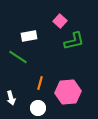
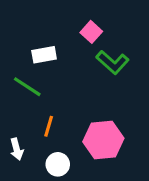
green L-shape: (74, 41) -> (113, 62), turned 55
orange line: (40, 83) -> (49, 126), moved

